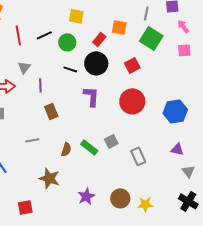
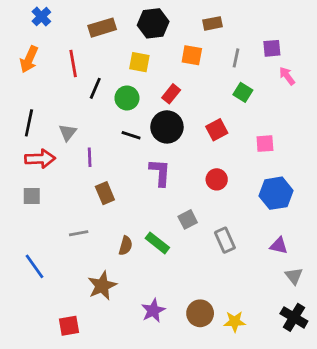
orange square: (119, 27) -> (192, 55), moved
red line: (18, 35) -> (73, 63), moved
black line: (44, 35) -> (95, 88), turned -42
green square: (151, 38) -> (243, 92), size x0.6
pink square: (184, 50) -> (265, 144), moved
red circle: (132, 101) -> (217, 179), size x0.6
gray square: (111, 141) -> (188, 219), moved
gray rectangle: (138, 156) -> (225, 240), moved
brown star: (49, 178) -> (102, 286), turned 30

